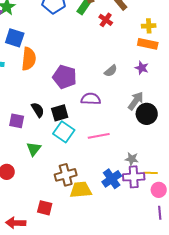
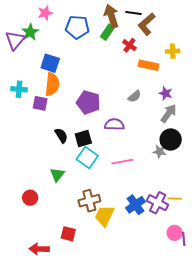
blue square: (15, 38) -> (50, 63), moved
orange rectangle: (148, 44) -> (149, 65), moved
gray arrow: (136, 101) -> (169, 113), moved
purple square: (17, 121) -> (40, 103), moved
gray star: (132, 159) -> (160, 152), moved
purple cross: (134, 177) -> (158, 203), turned 30
yellow trapezoid: (81, 190) -> (104, 216), turned -60
pink circle: (159, 190) -> (175, 233), moved

